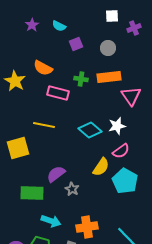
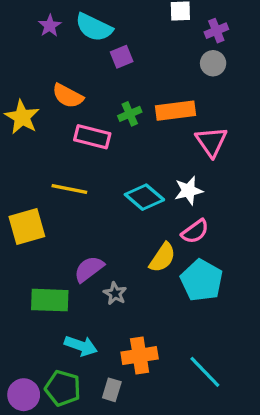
cyan semicircle: (59, 26) -> (94, 27), size x1.6
gray circle: (108, 48) -> (213, 63), moved
green cross: (81, 79) -> (130, 114), turned -32

